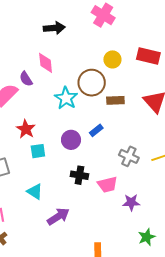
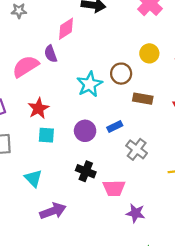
pink diamond: (46, 63) -> (66, 29), moved, turned 50
brown circle: (92, 83) -> (121, 74), size x0.7
gray cross: (129, 156) -> (137, 149), moved

